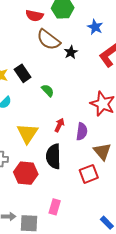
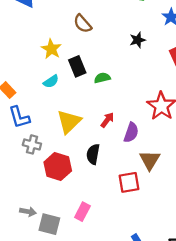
brown semicircle: (49, 40) -> (83, 24), moved, size x0.7
black rectangle: (23, 73) -> (77, 66), moved
green semicircle: (48, 90) -> (102, 78), turned -72
black semicircle: (53, 156) -> (93, 154), size x0.7

